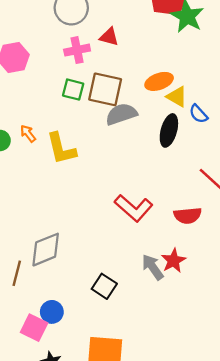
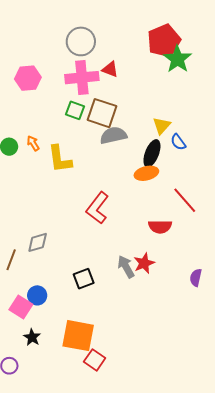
pink cross: (77, 50) -> (82, 78), size x1.5
orange ellipse: (159, 81) -> (146, 173), moved
yellow triangle: (177, 97) -> (162, 126), turned 36
red L-shape: (134, 208) -> (97, 208), moved, turned 80
gray diamond: (46, 250) -> (38, 242), size x0.7
black square: (104, 286) -> (84, 279), turned 30

